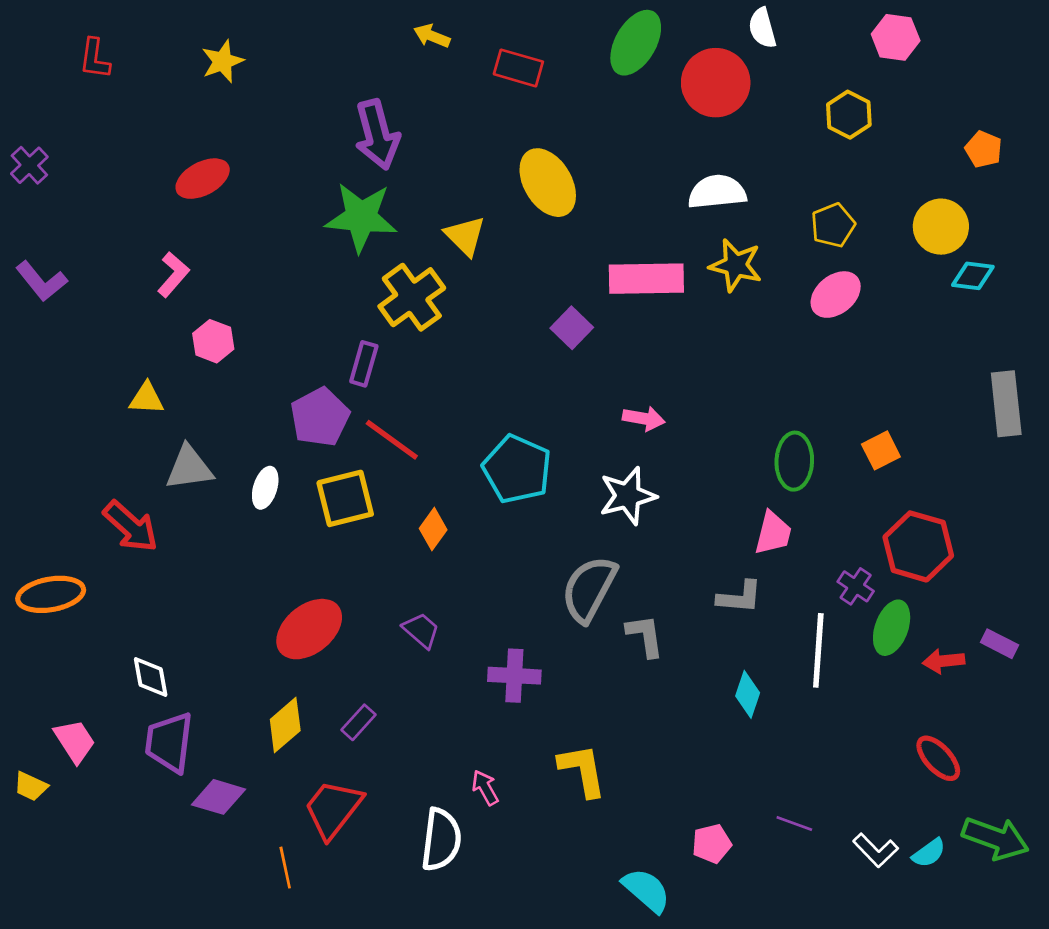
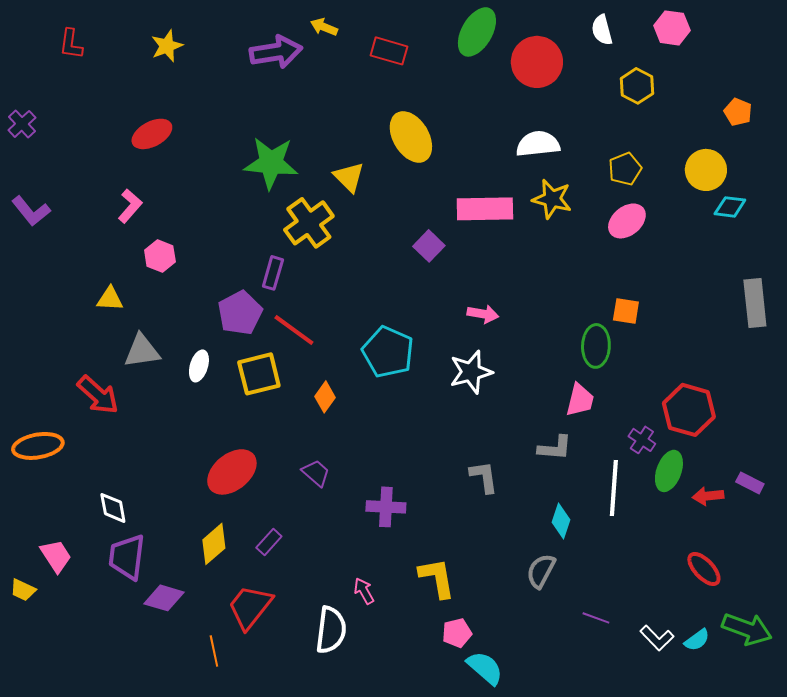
white semicircle: (762, 28) -> (602, 30), moved
purple arrow: (377, 135) -> (276, 52), moved, turned -84
orange square: (881, 450) -> (626, 311), moved, turned 36
gray semicircle: (589, 589) -> (541, 571), moved, size x0.7
pink pentagon: (712, 844) -> (457, 633), moved

